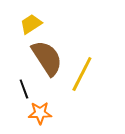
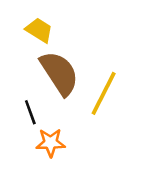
yellow trapezoid: (31, 24) -> (39, 30), turned 65

